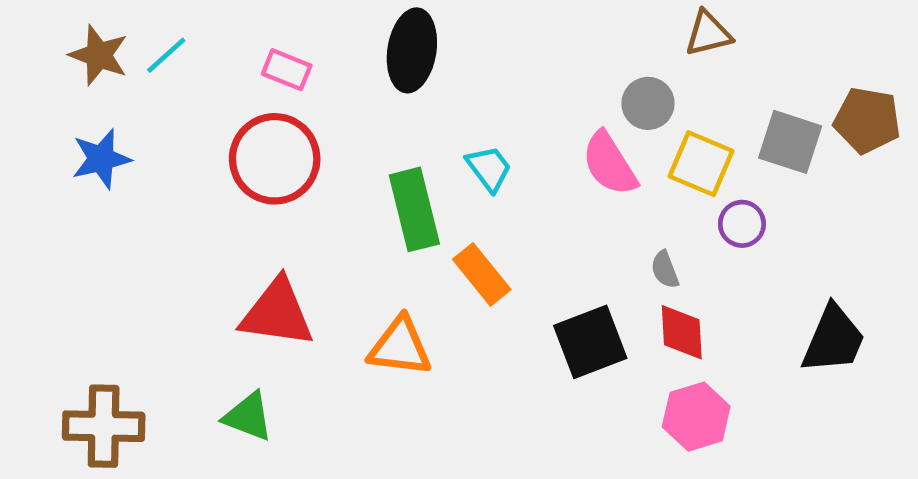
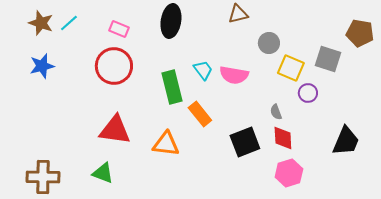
brown triangle: (708, 34) -> (238, 14), moved
brown pentagon: (867, 120) -> (360, 33), moved
pink semicircle: (609, 164) -> (234, 75), moved, turned -48

